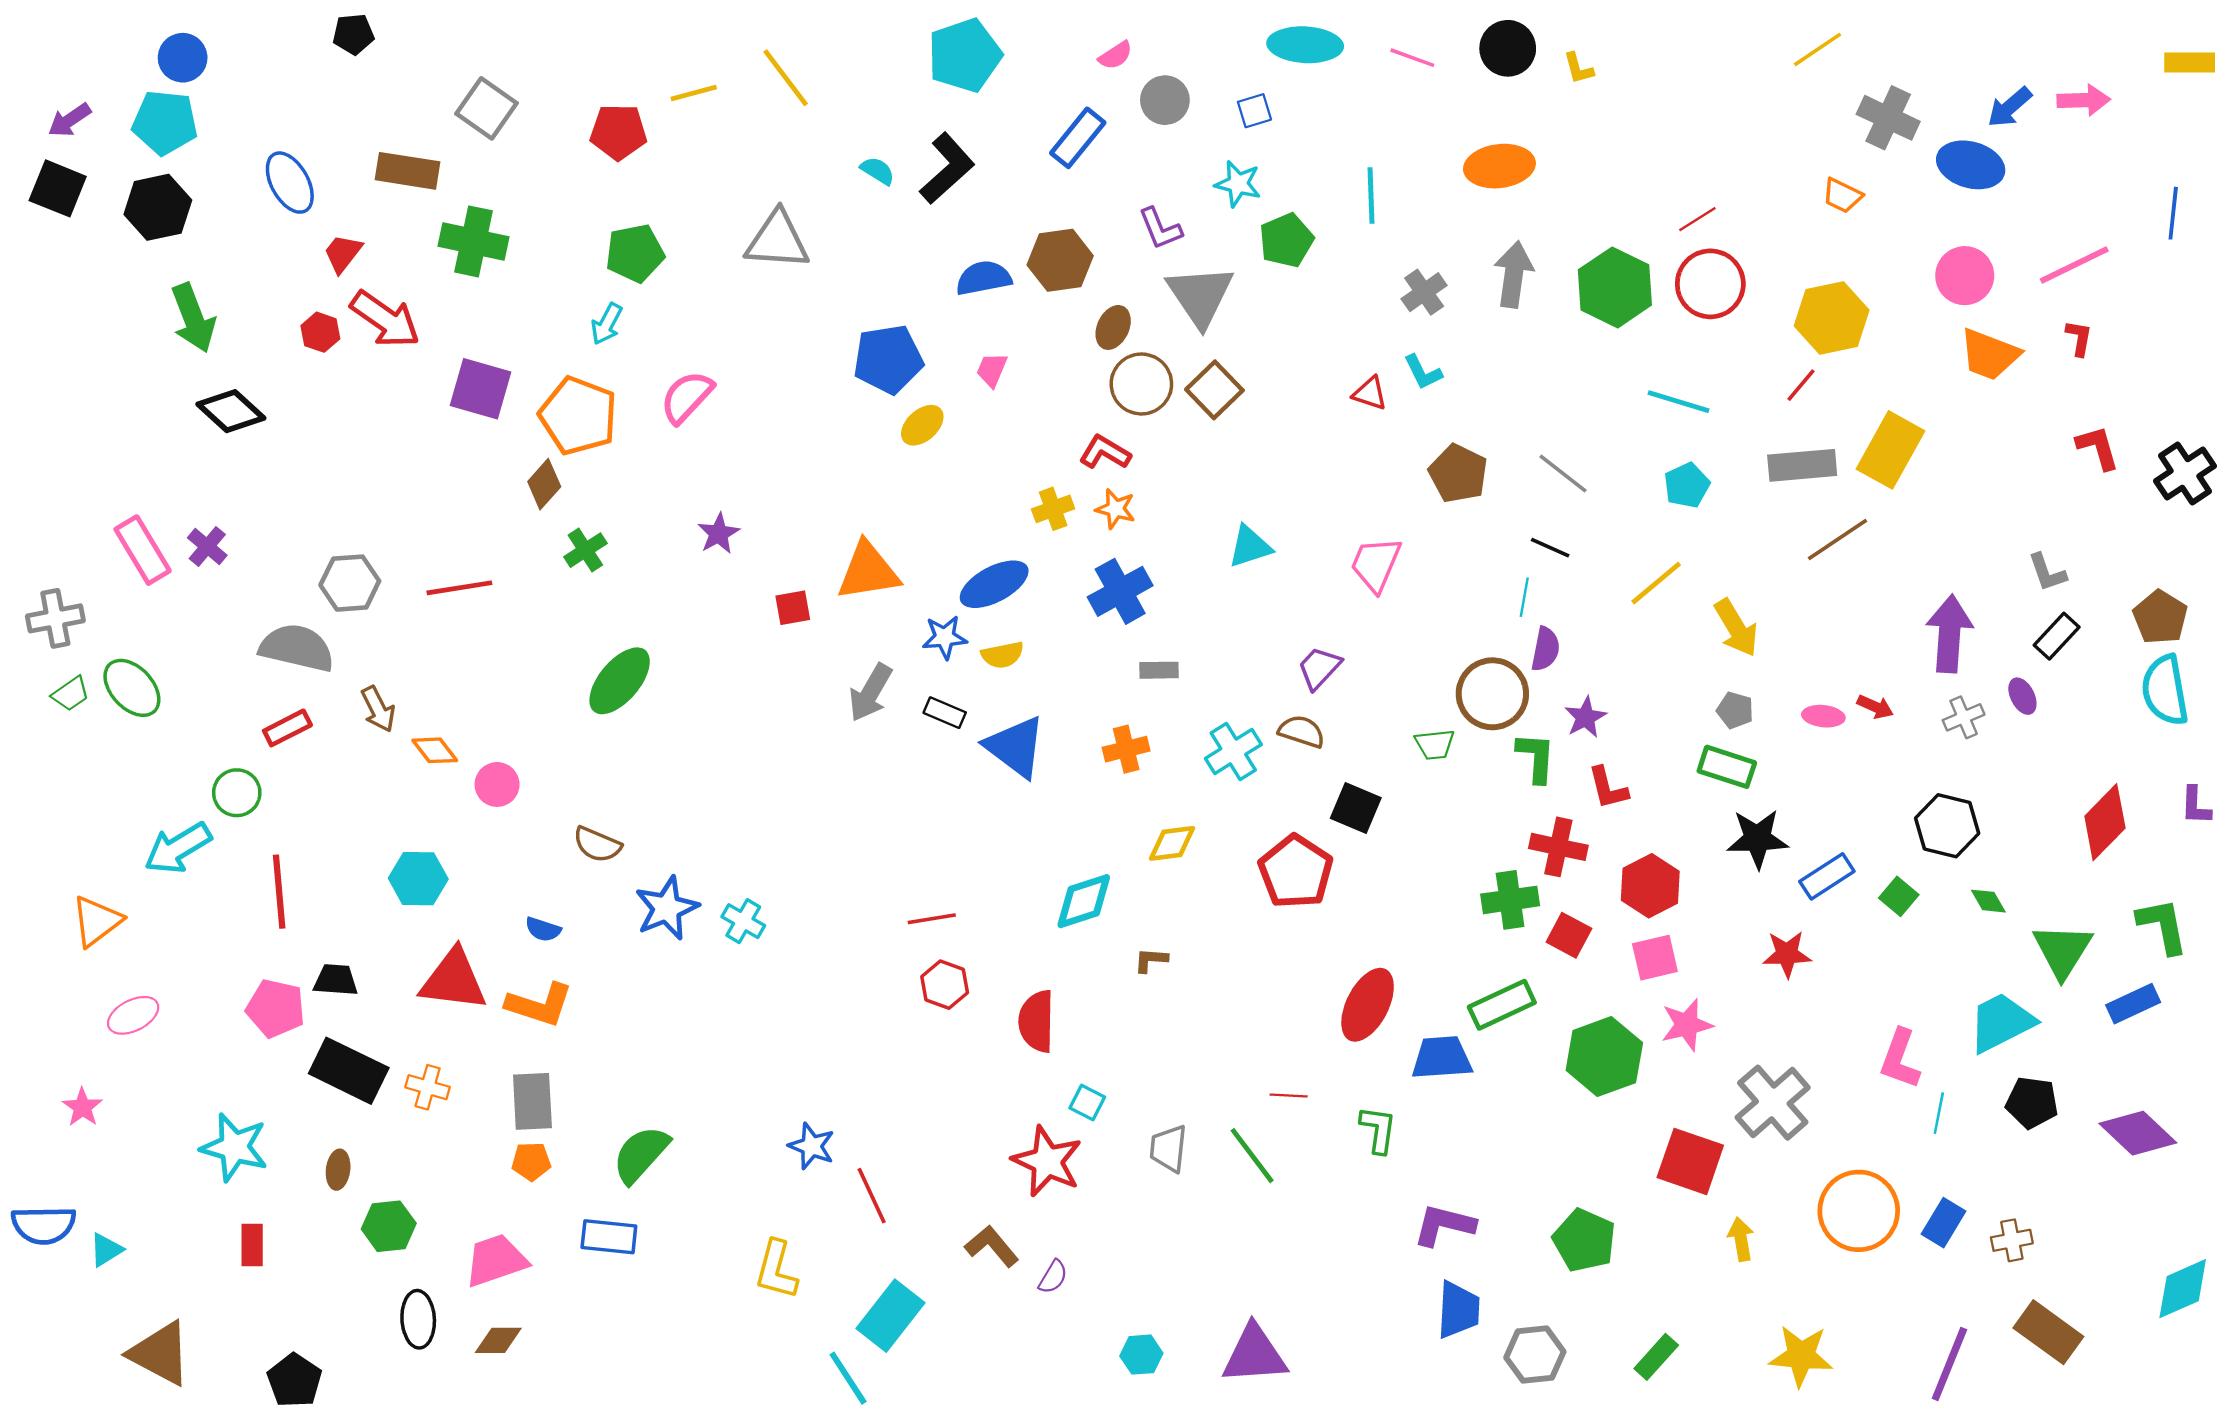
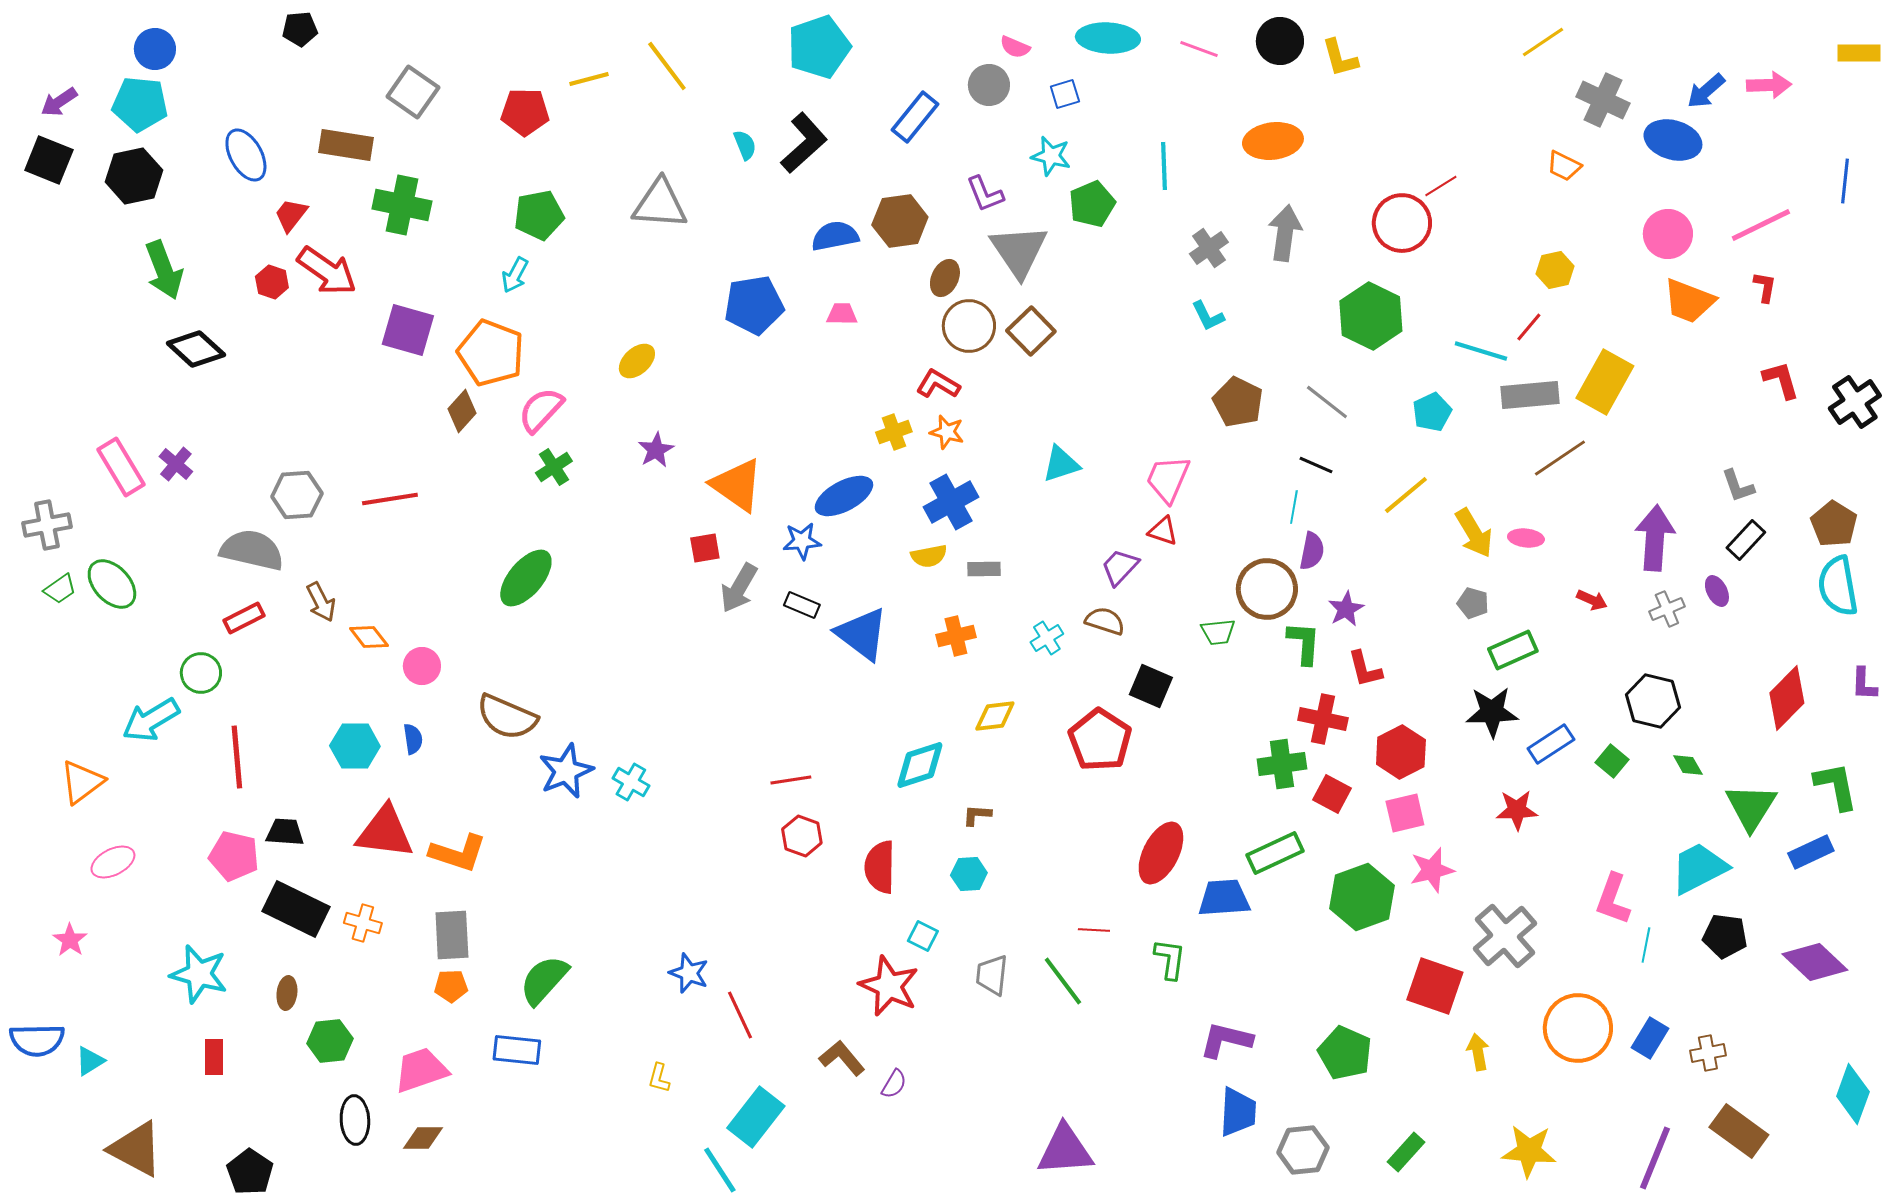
pink semicircle: (1115, 55) -> (1015, 47), moved, turned 56
yellow L-shape: (1578, 68) -> (1340, 58), size x1.4
cyan semicircle: (878, 171) -> (745, 145), turned 36
red circle: (1710, 284) -> (1402, 223), moved
green hexagon: (1615, 287) -> (1371, 316), moved
yellow hexagon: (1832, 318) -> (1555, 270), size x0.6
pink trapezoid: (992, 370) -> (842, 314), turned 68
red triangle: (1370, 393) -> (1163, 531), moved
pink semicircle: (687, 397) -> (541, 410), moved
cyan line: (1679, 402) -> (1481, 351), moved
yellow ellipse: (922, 425) -> (637, 361), moved
purple star: (719, 534) -> (656, 450), moved
green cross: (585, 550) -> (554, 467), moved
orange triangle: (868, 571) -> (737, 485), turned 44
red square: (793, 608) -> (705, 548), moved
yellow semicircle: (1002, 655) -> (929, 556), moved
pink ellipse: (1823, 716) -> (1526, 538), moved
cyan cross: (1233, 751) -> (1047, 638), size x0.7
green rectangle: (1727, 767) -> (1513, 650), moved, turned -42
brown semicircle: (597, 845) -> (507, 717), size x1.5
blue semicircle: (543, 929) -> (413, 739), moved, turned -116
yellow L-shape: (776, 1270) -> (659, 1078), size x0.6
cyan diamond: (2183, 1289) -> (1853, 1094), turned -46
cyan hexagon: (1141, 1355) -> (969, 874), moved

